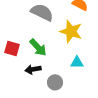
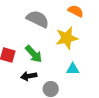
yellow star: (71, 31) -> (67, 38), turned -30

